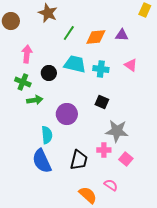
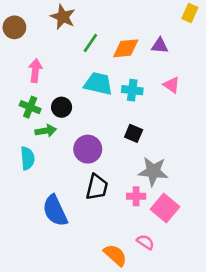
black circle: (49, 73) -> (62, 107), moved
cyan semicircle: (47, 135) -> (27, 158), moved
pink square: (126, 159) -> (165, 208), size x1.5
black trapezoid: (79, 160) -> (97, 187), moved

